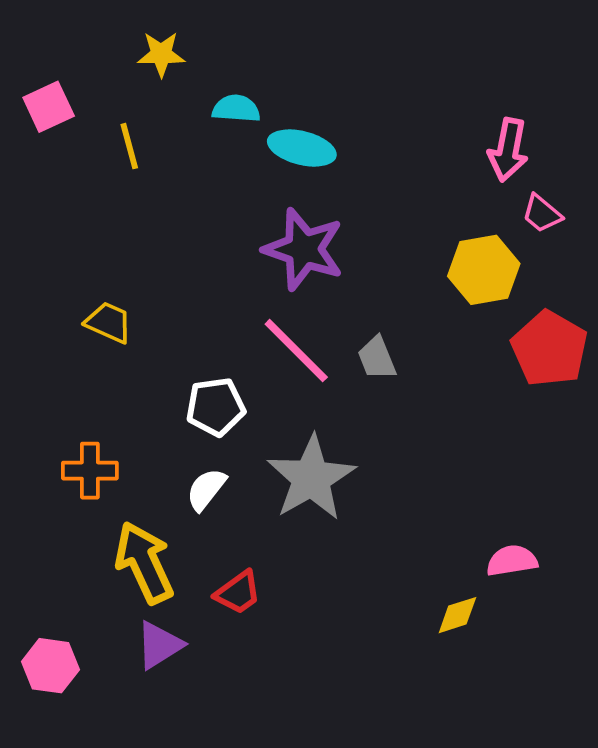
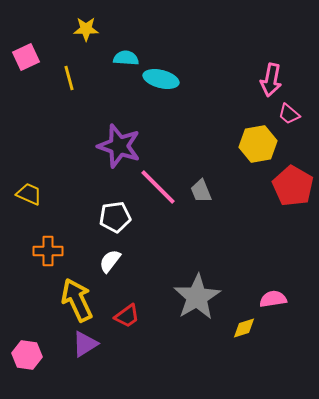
purple star: (304, 249) -> (119, 146), moved
yellow trapezoid: (109, 322) -> (29, 194), moved
gray star: (311, 478) -> (197, 297), moved

